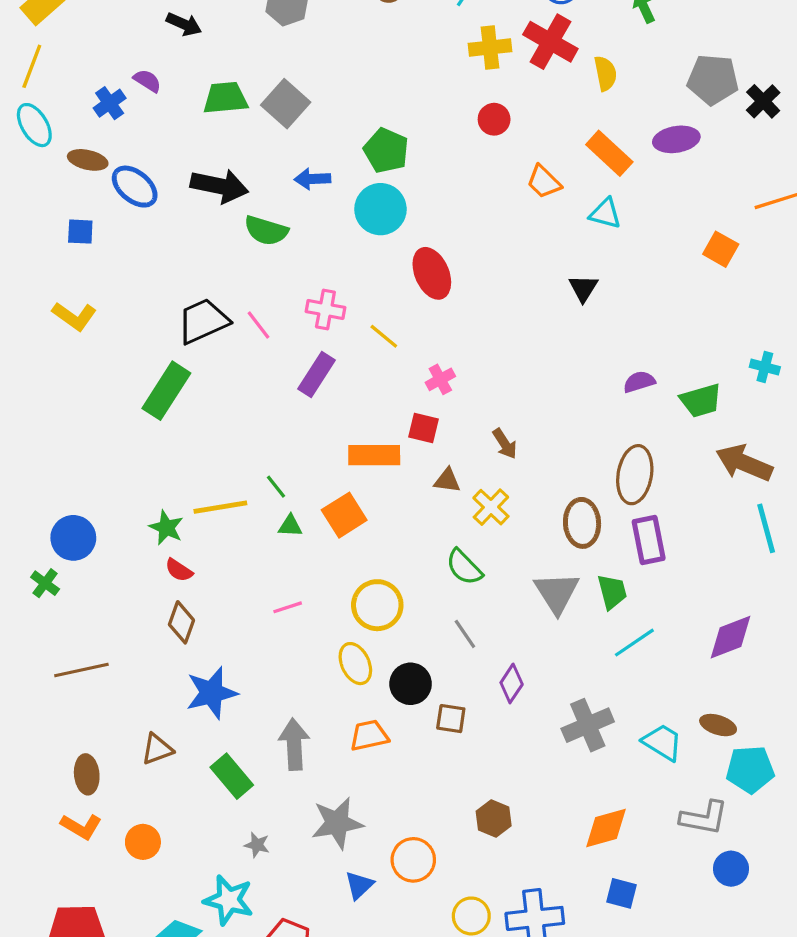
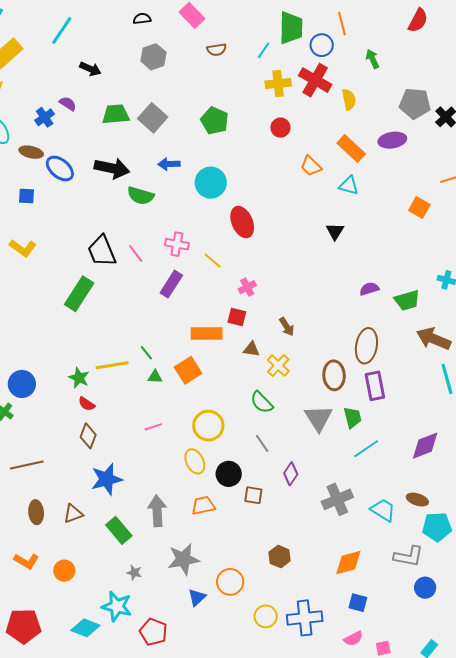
green pentagon: (386, 151) -> (215, 121), moved
black trapezoid: (203, 321) -> (102, 251), turned -88
brown ellipse: (87, 774) -> (36, 512), moved

